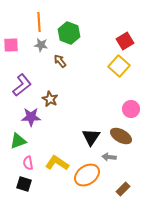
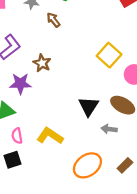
yellow square: (119, 66) -> (109, 55), moved
orange ellipse: (87, 175) -> (87, 165), moved
black square: (24, 184) -> (12, 160), turned -35

